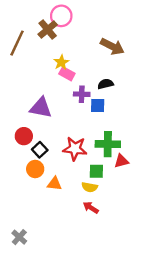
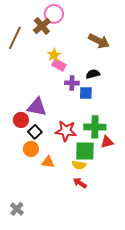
purple triangle: (41, 108) -> (37, 107), moved
green square: (96, 171) -> (85, 151), size x1.5

